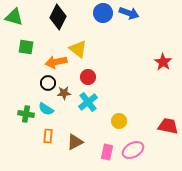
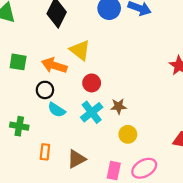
green square: (26, 47) -> (18, 62), moved
orange arrow: (56, 62) -> (54, 65), turned 30
brown star: (64, 93) -> (118, 106), moved
cyan semicircle: (46, 109) -> (57, 110), moved

